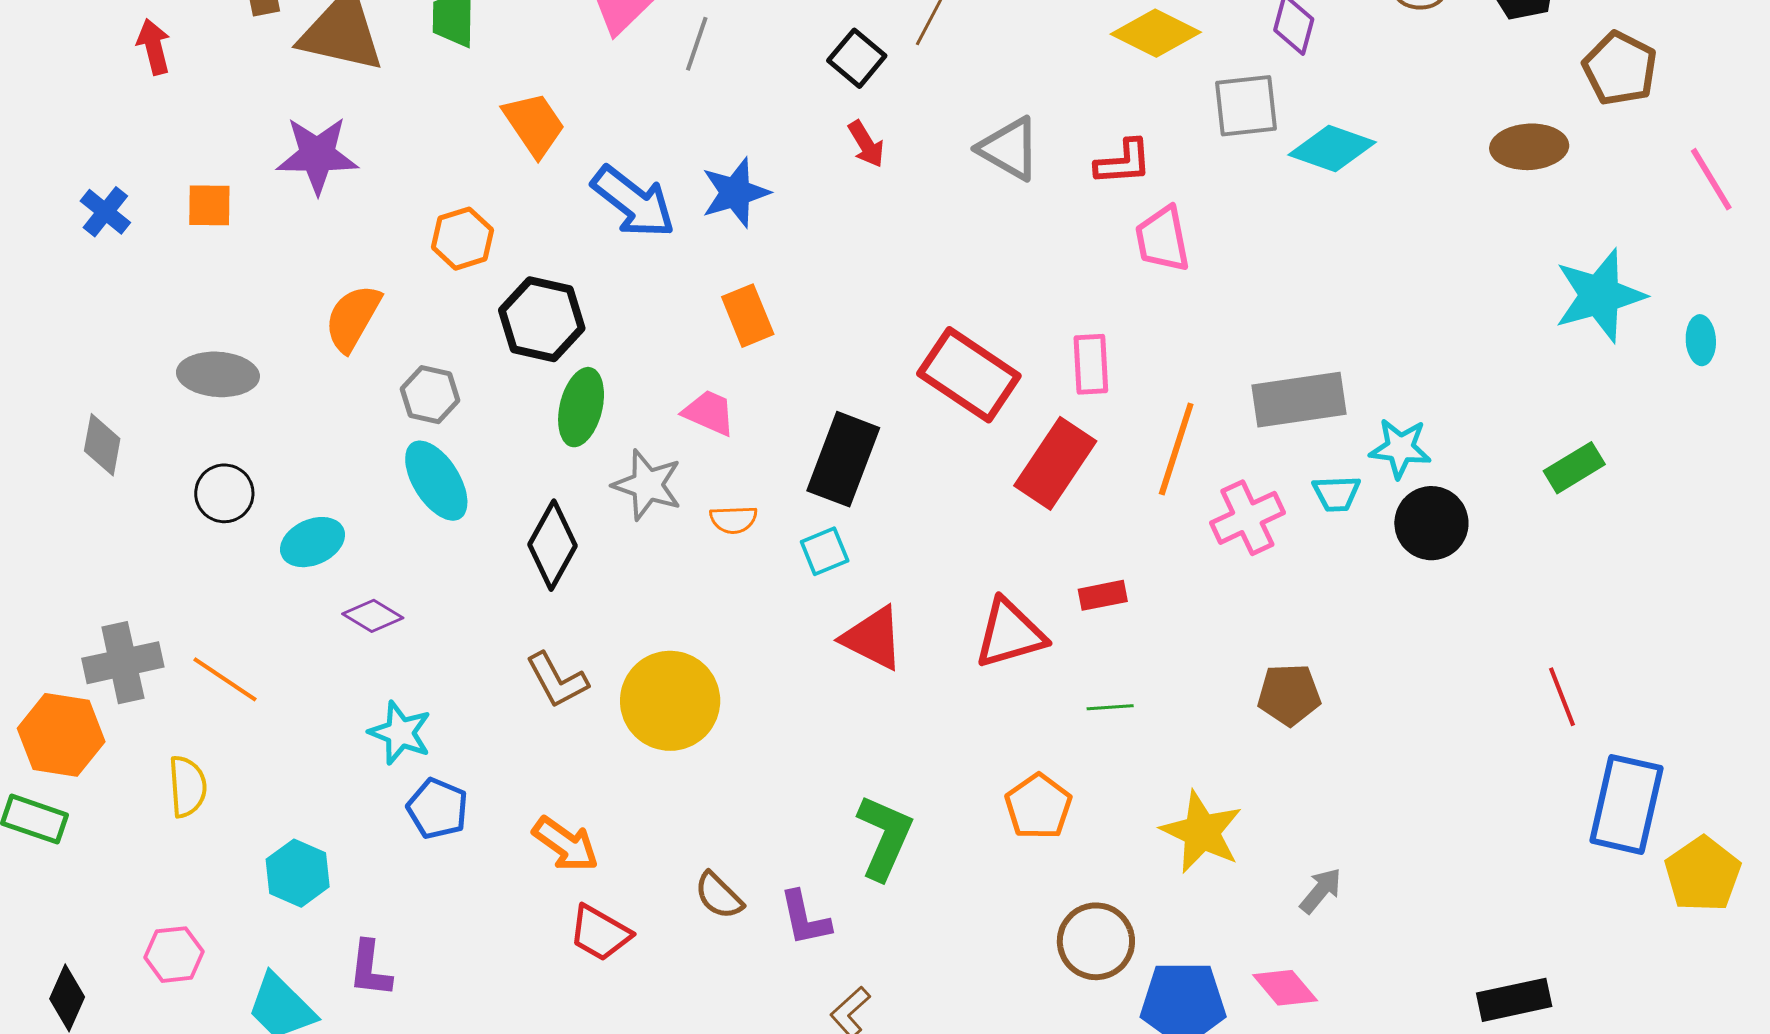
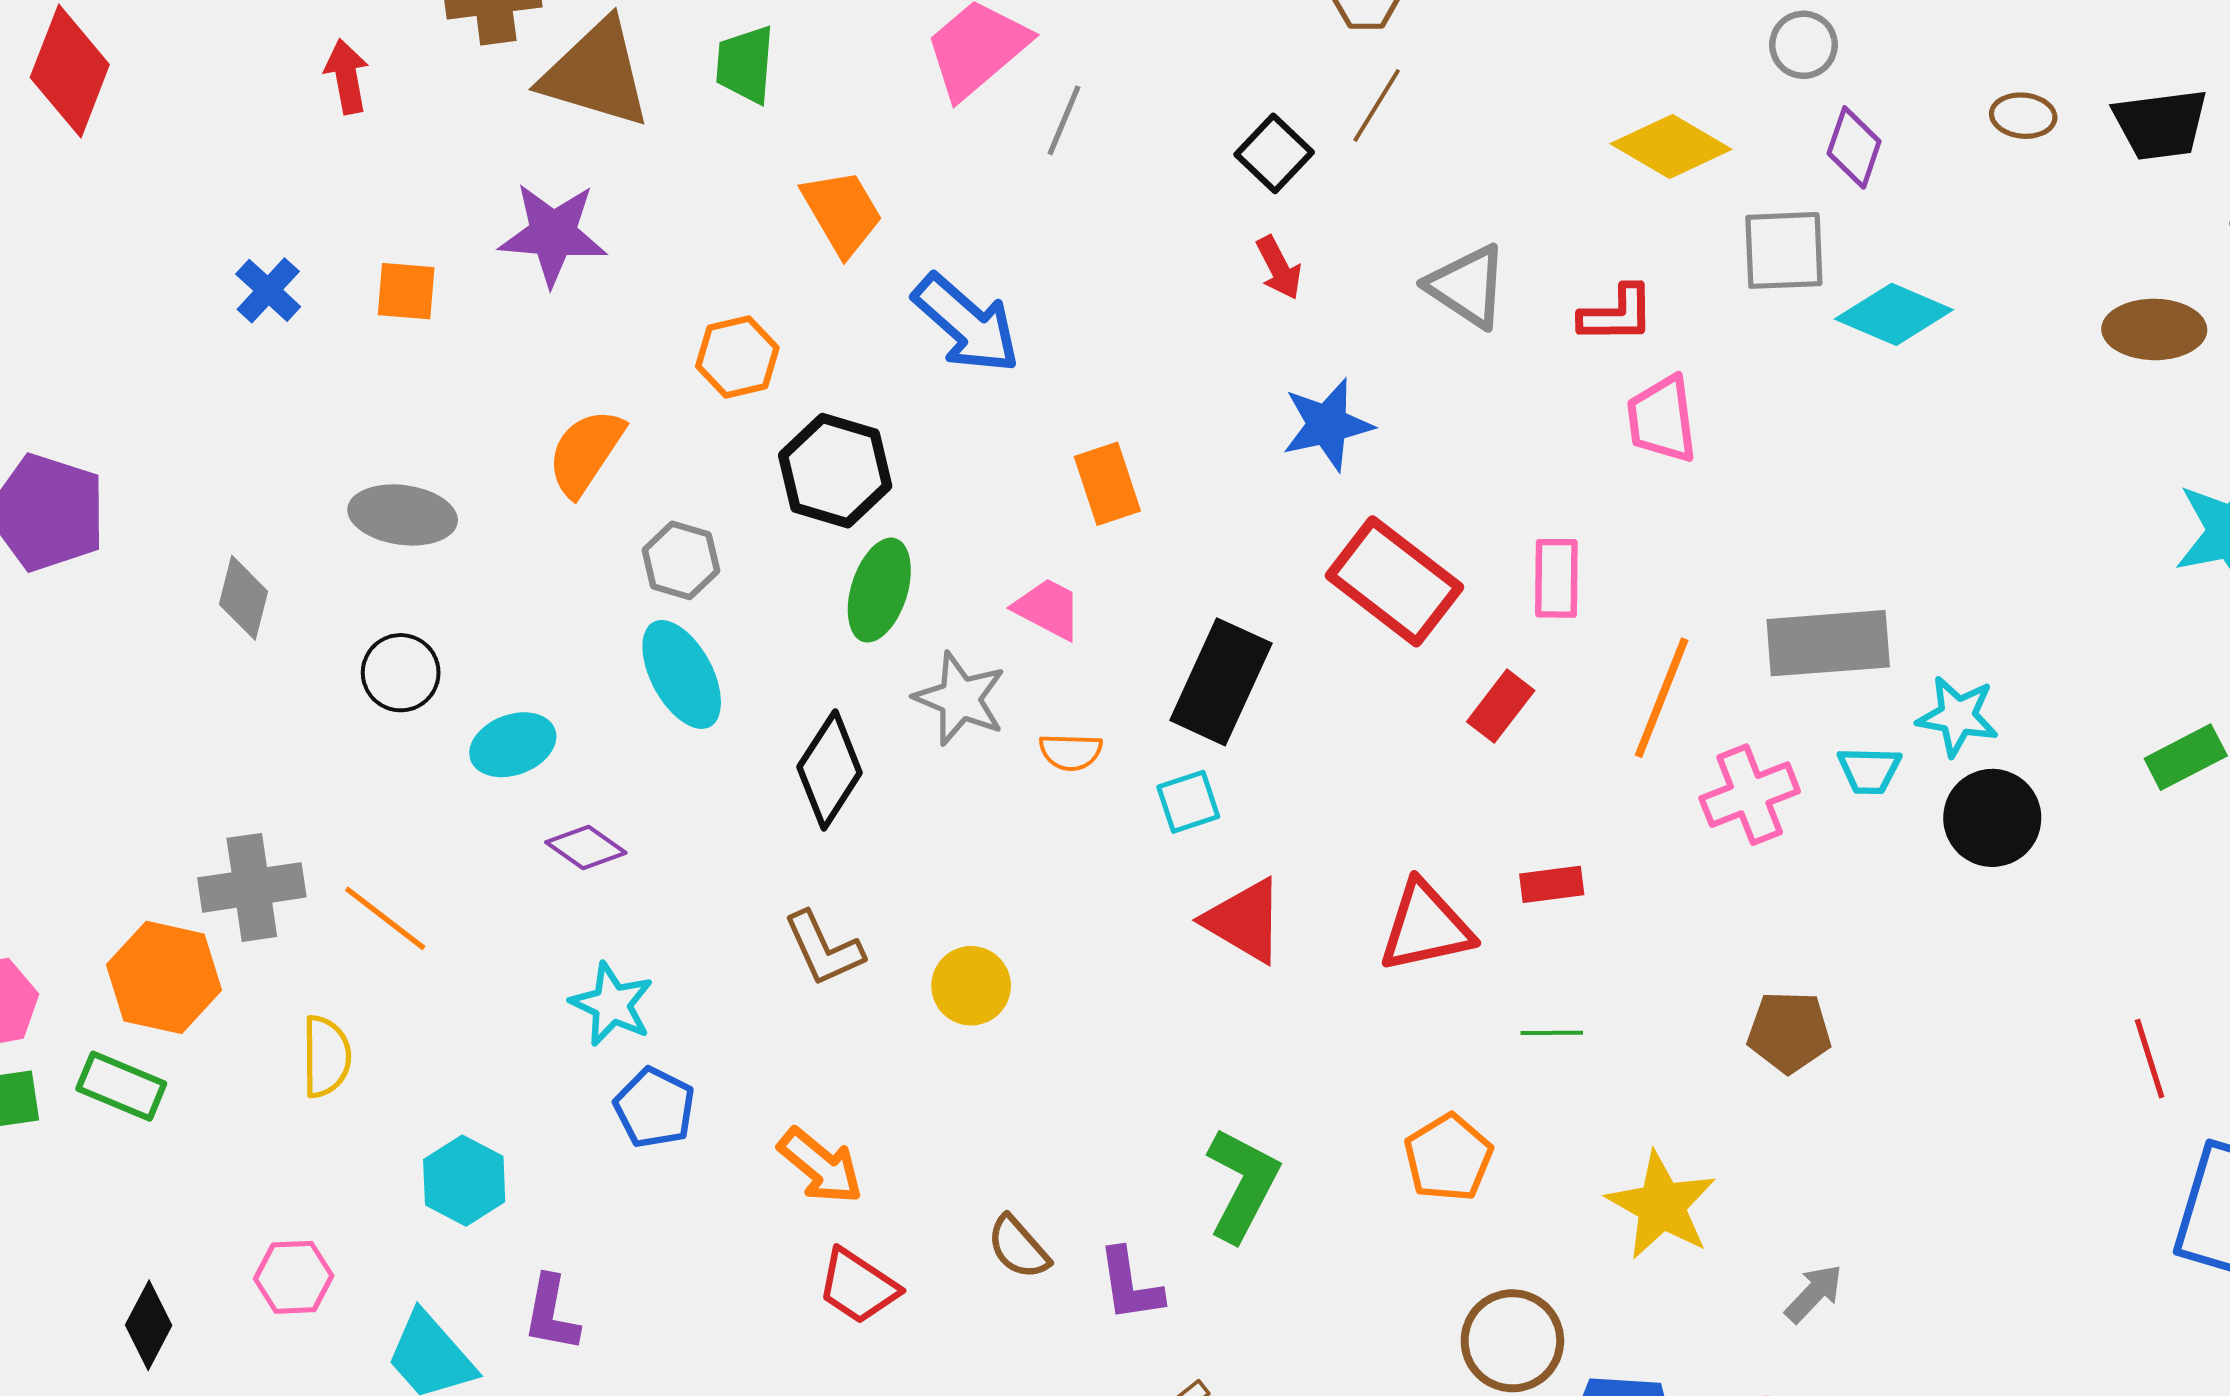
blue star: (735, 193) -> (1327, 425), moved
red rectangle: (1055, 463) -> (1501, 706), size x0.6
yellow circle: (670, 701) -> (971, 986), size x0.6

